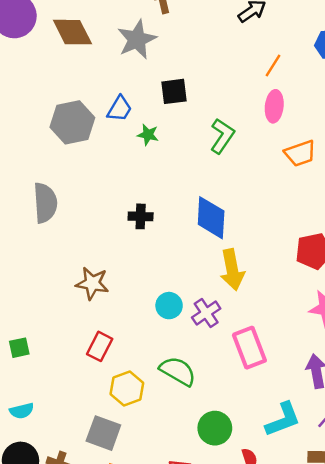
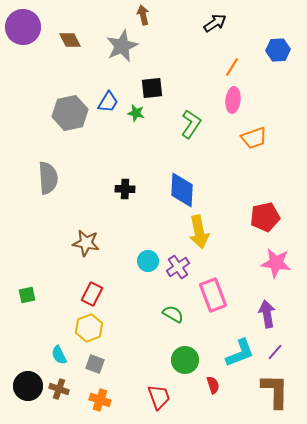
brown diamond: (72, 32) -> (70, 40), size x0.7
green star: (148, 135) -> (136, 113), moved
green semicircle: (178, 371) -> (173, 314), moved, size x0.7
yellow hexagon: (127, 388) -> (89, 328), moved
cyan semicircle: (22, 411) -> (59, 355), moved, turned 78
gray square: (103, 433) -> (95, 364), size x0.7

